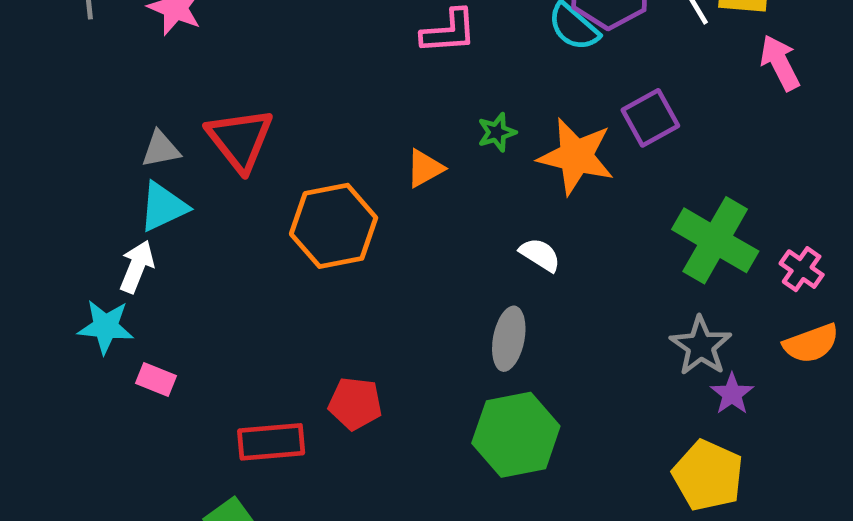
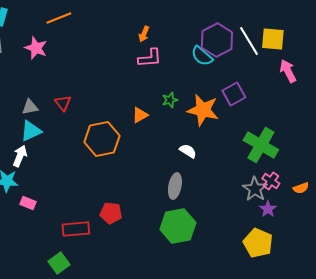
red triangle: (240, 139) -> (63, 103), size x0.6
pink cross: (802, 269) -> (271, 181), moved
orange semicircle: (811, 343) -> (301, 188), size x0.7

